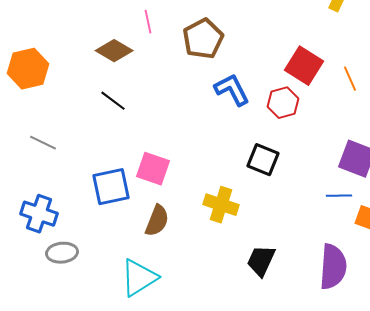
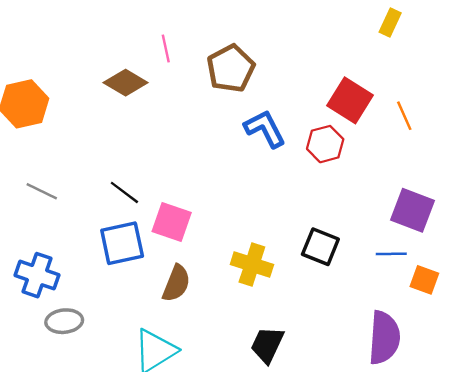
black line: (113, 101) -> (124, 192), moved
black square: (263, 160) -> (320, 247), moved
black trapezoid: (261, 261) -> (267, 345), moved

